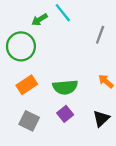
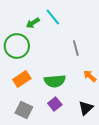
gray line: (100, 35) -> (76, 48), moved, turned -35

